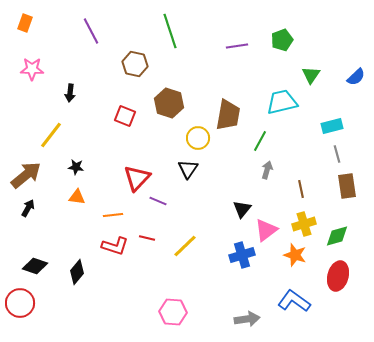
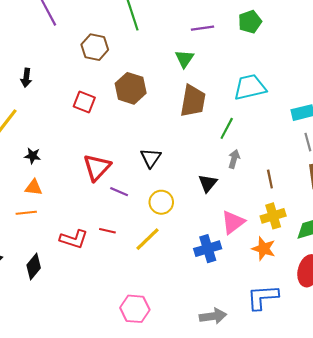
green triangle: (311, 75) -> (184, 59), moved
yellow circle: (198, 138) -> (161, 202), moved
black triangle: (242, 209) -> (208, 183), moved
orange line: (113, 215) -> (26, 213), moved
blue L-shape: (294, 301) -> (263, 297), turned -40

